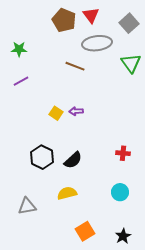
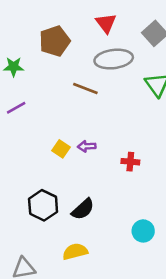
brown pentagon: (64, 20) -> (55, 41), moved, turned 30
red cross: (123, 153) -> (130, 162), moved
cyan circle: (120, 192) -> (143, 231), moved

